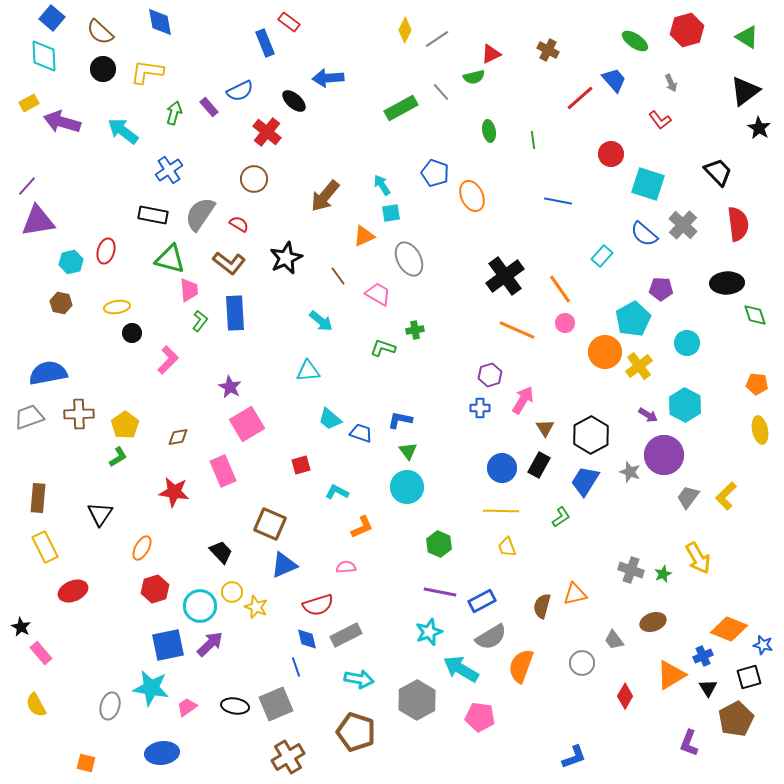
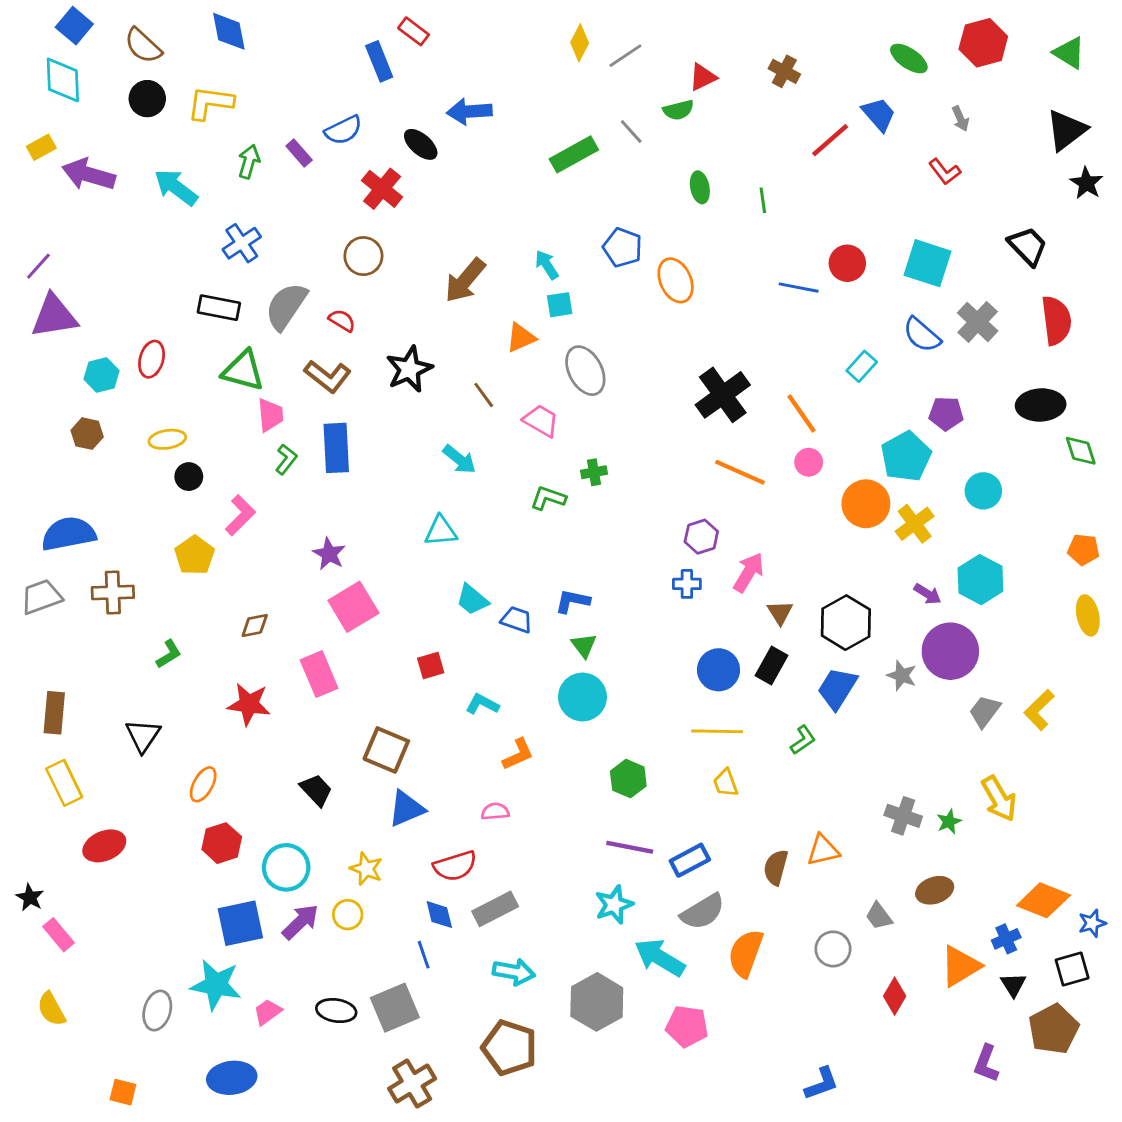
red circle: (611, 154) -> (847, 263), moved
yellow pentagon: (125, 425) -> (195, 555), moved
yellow circle: (232, 592) -> (348, 915), moved
blue star: (763, 645) -> (1092, 923), turned -30

